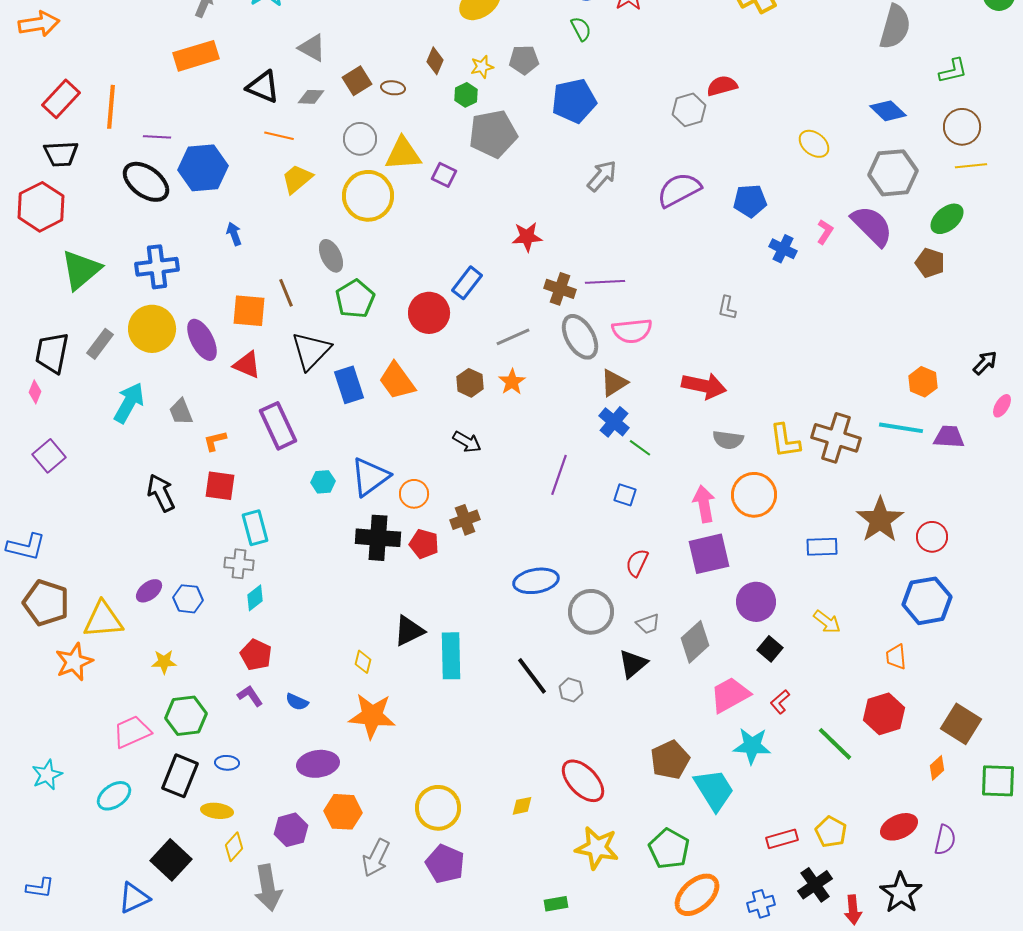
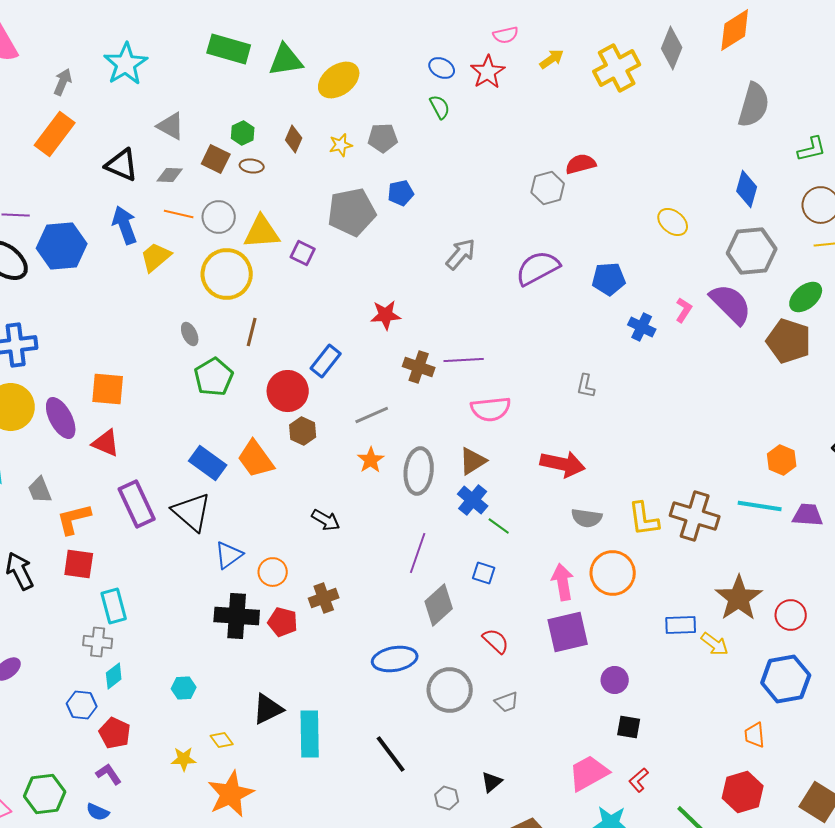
orange rectangle: (196, 56) -> (55, 134), turned -36
brown square: (357, 81) -> (216, 159), turned -32
green hexagon: (466, 95) -> (243, 133), moved
blue pentagon: (574, 101) -> (401, 193), moved, size x0.6
blue diamond: (888, 111) -> (747, 189), turned 63
orange line: (279, 136) -> (179, 214), moved
blue arrow: (234, 234) -> (125, 225), moved, size x1.6
gray ellipse: (331, 256) -> (190, 334), size x0.7
brown pentagon: (930, 263) -> (789, 341), size x1.5
brown line: (286, 293) -> (252, 332), moved, turned 36
gray ellipse: (580, 337) -> (419, 471), moved, turned 36
black triangle: (311, 351) -> (192, 512), moved, turned -33
brown hexagon: (470, 383) -> (303, 431), moved
blue rectangle: (349, 385) -> (208, 463), turned -36
orange L-shape: (215, 441) -> (74, 519), size x1.5
blue triangle: (370, 477) -> (229, 555), size x0.7
cyan hexagon: (323, 482) -> (184, 688), moved
red semicircle: (637, 563) -> (496, 641), turned 108
blue hexagon: (188, 599) -> (82, 705), moved
purple circle: (756, 602) -> (615, 680), size x0.7
yellow arrow: (827, 622) -> (715, 644), moved
gray diamond: (695, 642) -> (439, 605), moved
black square: (770, 649) -> (629, 727), turned -30
yellow star: (164, 662) -> (184, 759), moved
yellow diamond: (363, 662) -> (222, 740), turned -50
black triangle: (633, 664) -> (492, 782), moved, size x0.7
gray hexagon: (571, 690) -> (447, 798), moved
blue semicircle: (297, 702) -> (98, 812), moved
orange star: (372, 716) -> (231, 794), turned -30

